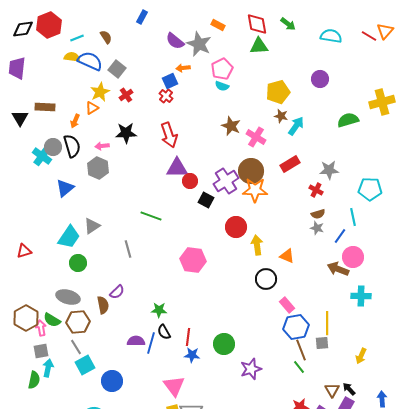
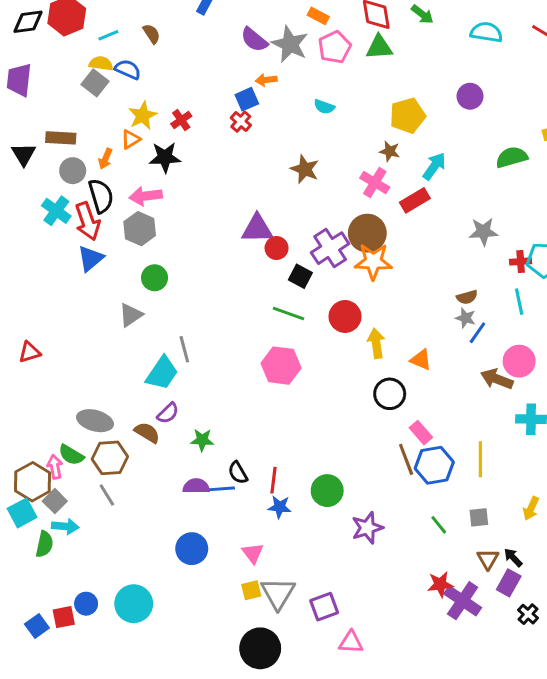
blue semicircle: (90, 61) -> (128, 69), size x0.7
gray square: (117, 69) -> (95, 83), moved
pink pentagon: (222, 69) -> (335, 47), moved
brown star: (281, 116) -> (390, 151), moved
brown star: (231, 126) -> (305, 169), moved
black star: (126, 133) -> (165, 157), moved
red arrow: (169, 135) -> (88, 221), moved
pink arrow: (102, 146) -> (146, 196), size x1.5
gray circle: (53, 147) -> (73, 171), moved
red rectangle: (290, 164) -> (415, 200), moved
red cross: (316, 190) -> (521, 261), moved, turned -32
green line: (151, 216) -> (288, 314), moved
blue line: (340, 236) -> (477, 333), moved
cyan trapezoid: (69, 237) -> (162, 373), moved
green circle: (78, 263) -> (155, 278), moved
brown semicircle: (103, 305) -> (147, 433), turned -48
green star: (159, 310) -> (202, 440), moved
brown hexagon: (26, 318) -> (33, 482), moved
blue line: (151, 343) -> (219, 489), turned 70
gray square: (322, 343) -> (479, 517), moved
brown line: (301, 350) -> (406, 459), moved
gray square: (41, 351) -> (55, 501), turned -35
cyan square: (85, 365) -> (22, 513), moved
cyan arrow: (48, 368) -> (65, 526), turned 84
blue circle: (112, 381) -> (192, 549), moved
pink triangle: (174, 386) -> (253, 553), size x0.7

